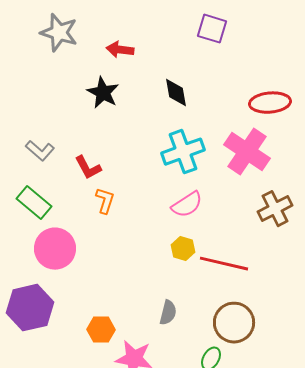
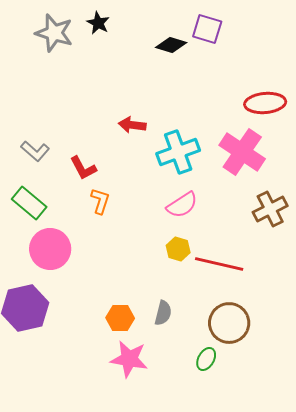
red arrow: (120, 50) -> (132, 125), moved
black star: (103, 93) -> (98, 23), moved, size x0.7
black diamond: (176, 93) -> (171, 45), moved, turned -64
orange hexagon: (101, 330) -> (120, 318), moved

